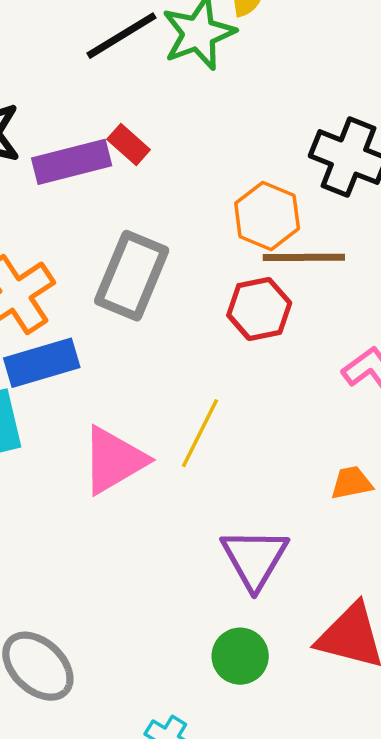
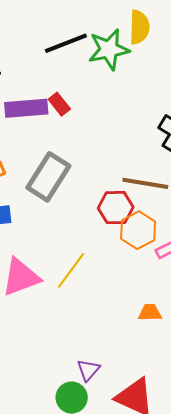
orange hexagon: (267, 216) -> (138, 230), moved
purple triangle: (255, 558) -> (88, 370), moved, size x0.6

